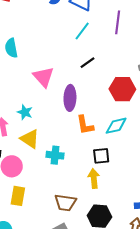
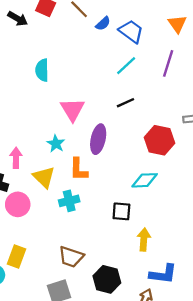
cyan star: (25, 112) -> (56, 144), moved
orange L-shape: (85, 125) -> (79, 169), moved
cyan cross: (55, 155) -> (69, 201), turned -30
yellow arrow: (94, 178) -> (144, 239), moved
yellow rectangle: (18, 196) -> (17, 256), moved

